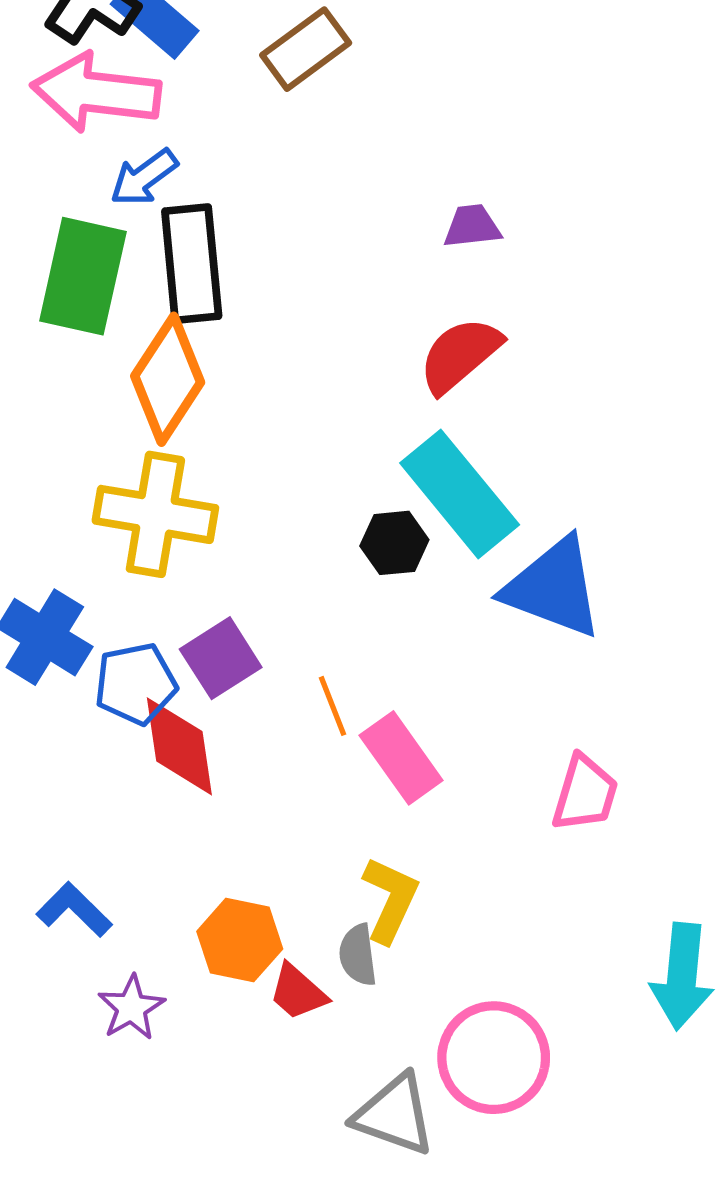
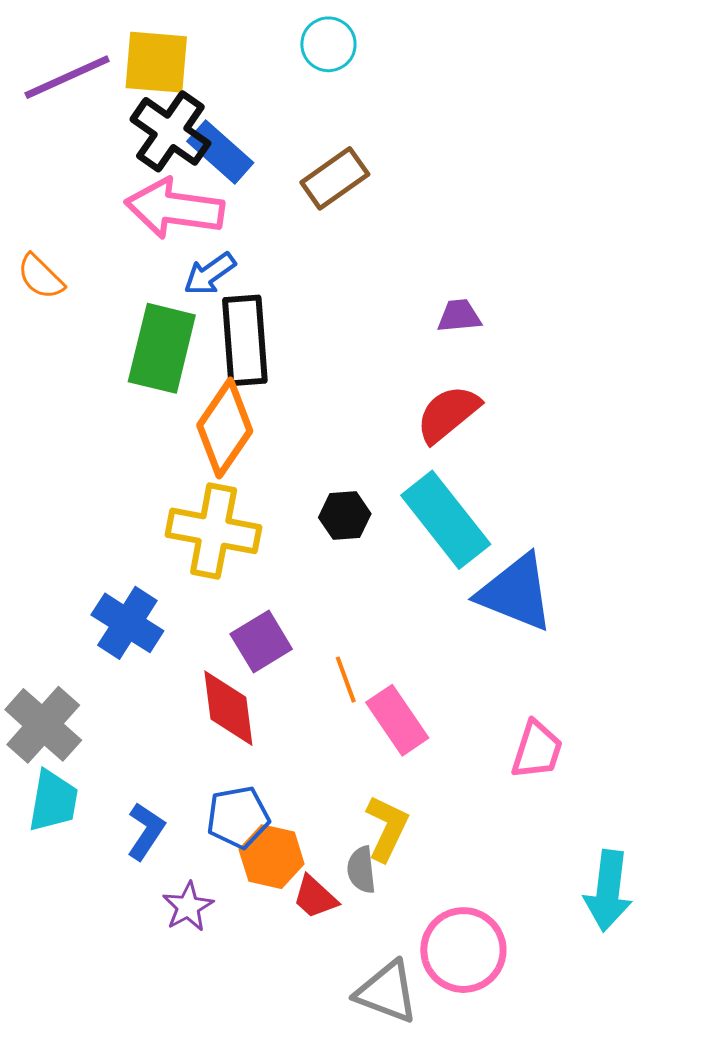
black hexagon: (394, 543) -> (345, 516), moved
blue pentagon: (136, 684) -> (238, 817), moved
blue L-shape: (74, 910) -> (146, 831), turned 78

